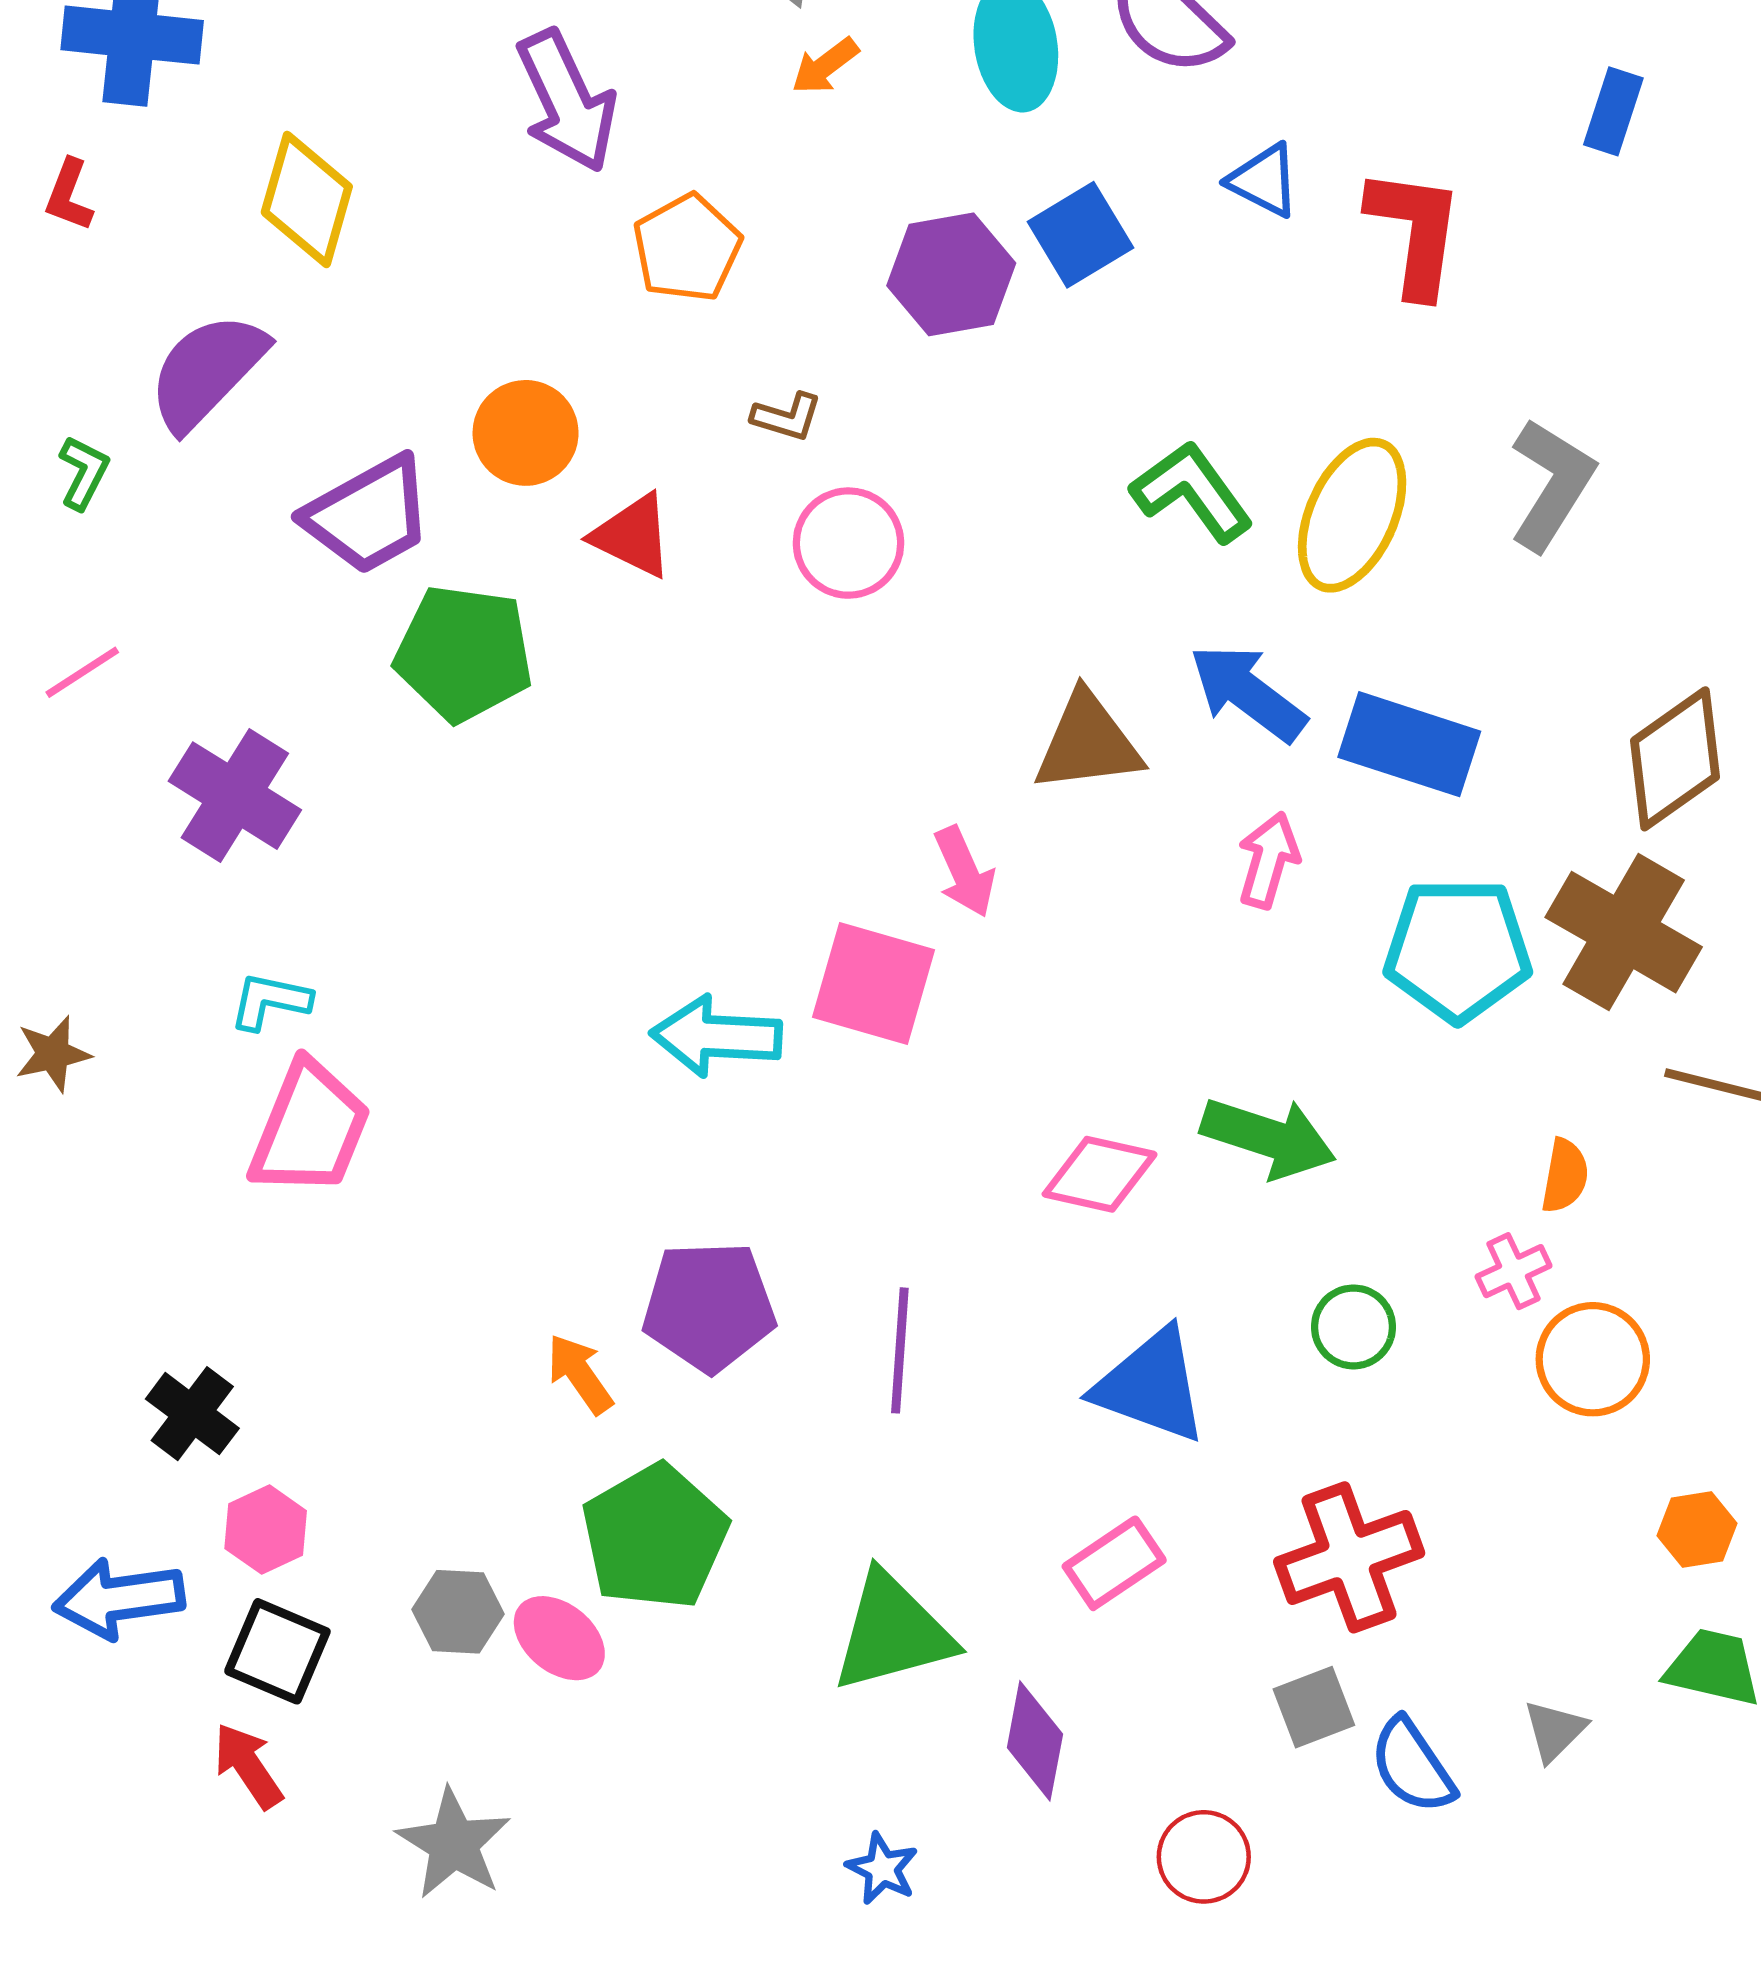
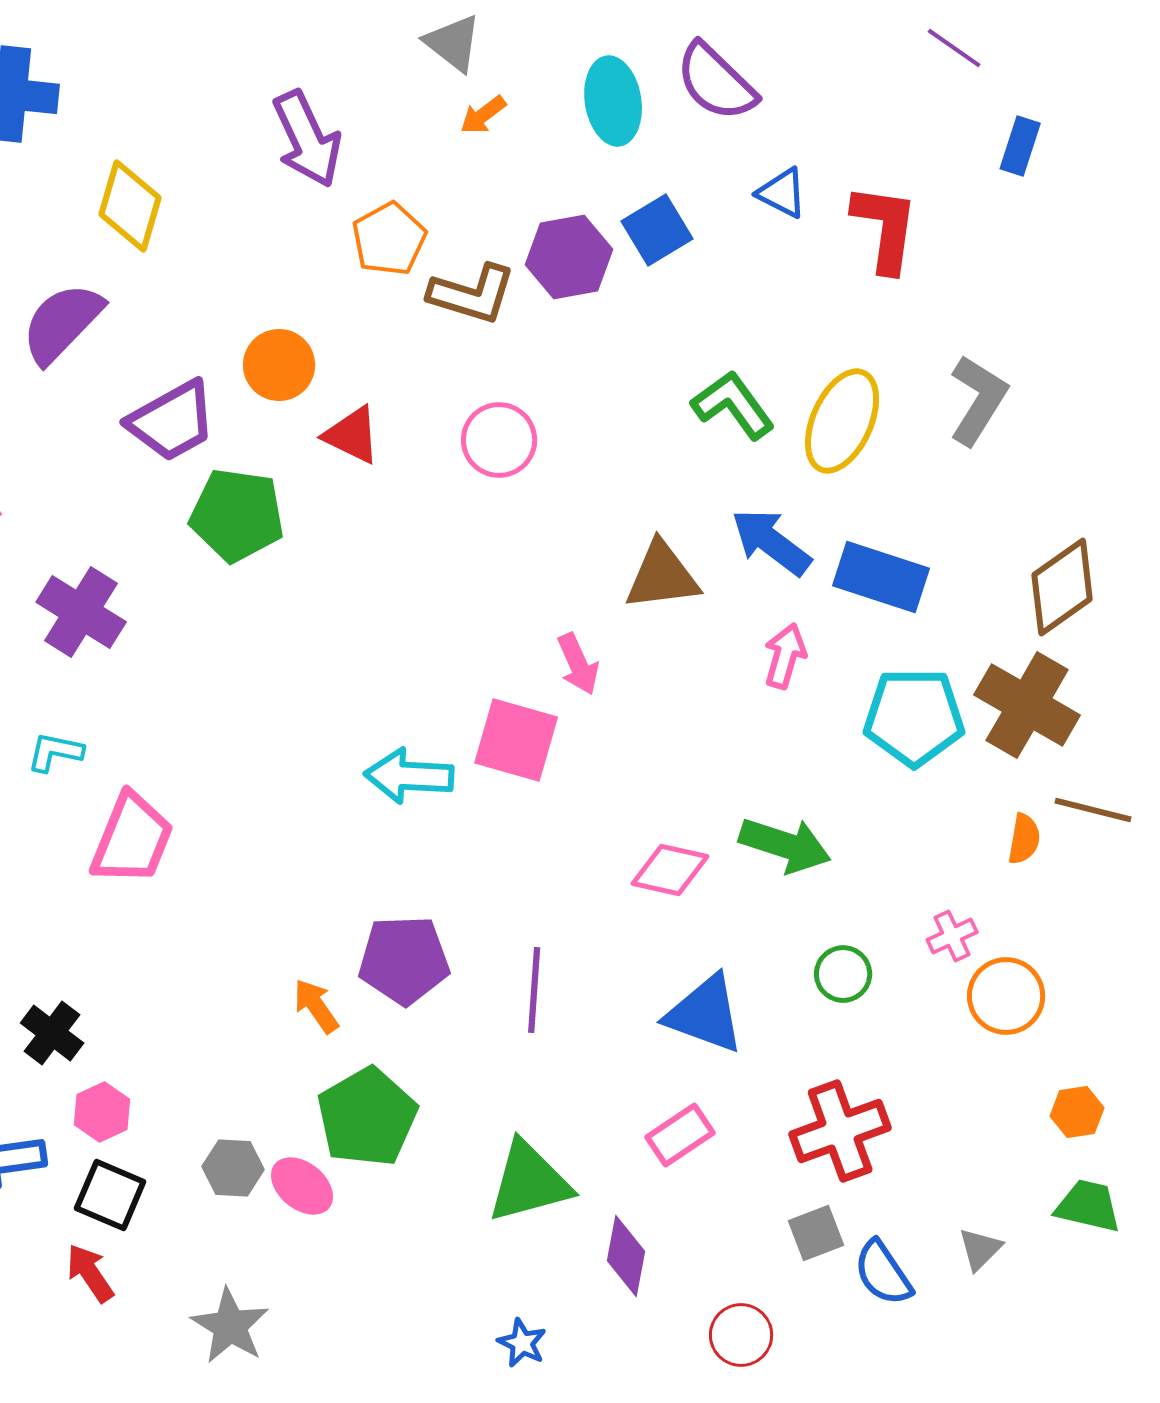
brown L-shape: (787, 417) -> (472, 294), moved, size x1.8
cyan L-shape: (270, 1001) -> (55, 752), moved
orange semicircle: (1565, 1176) -> (1024, 839), moved

